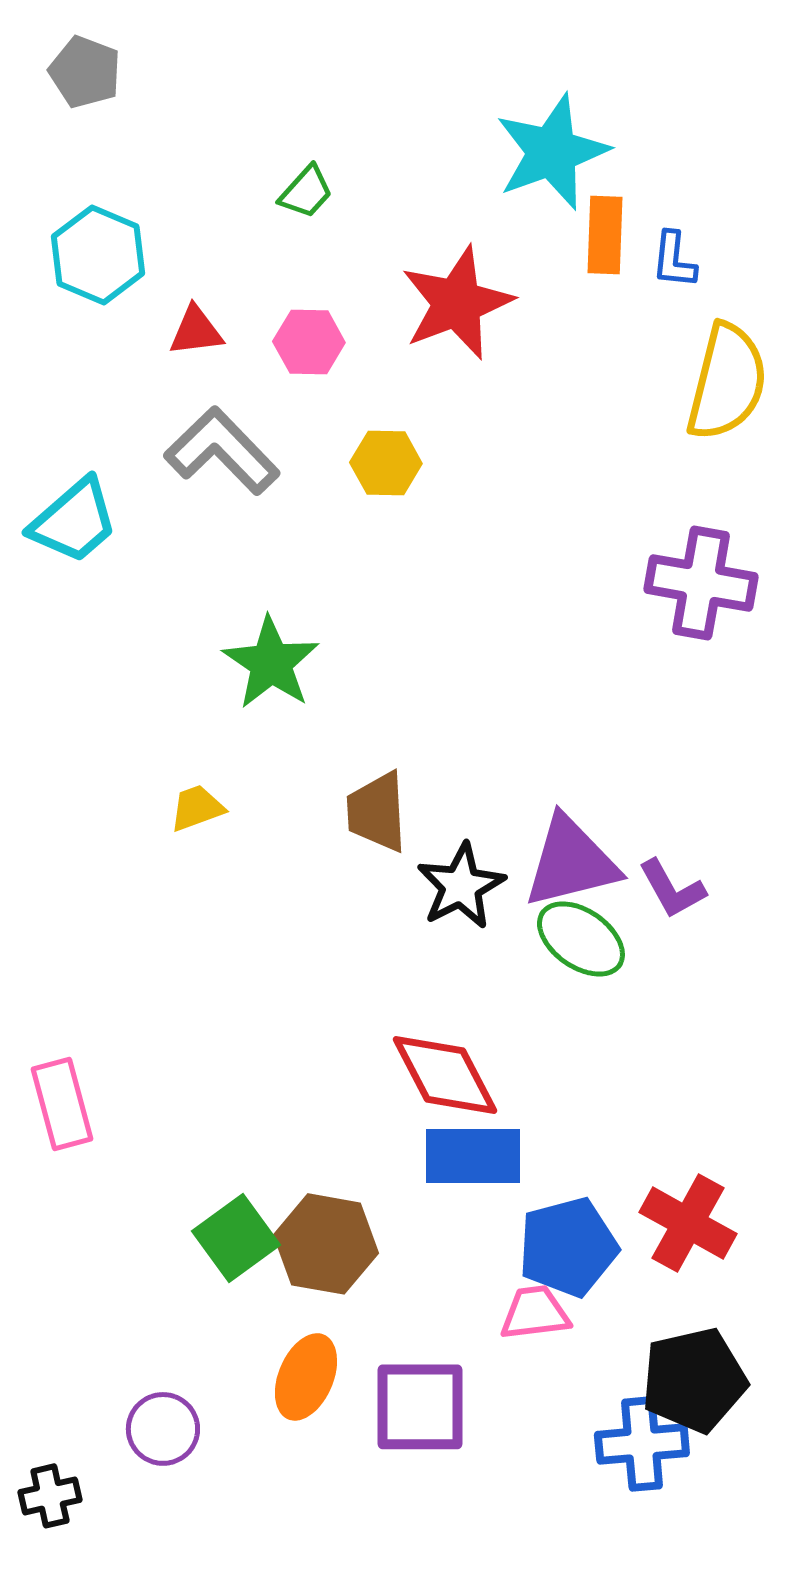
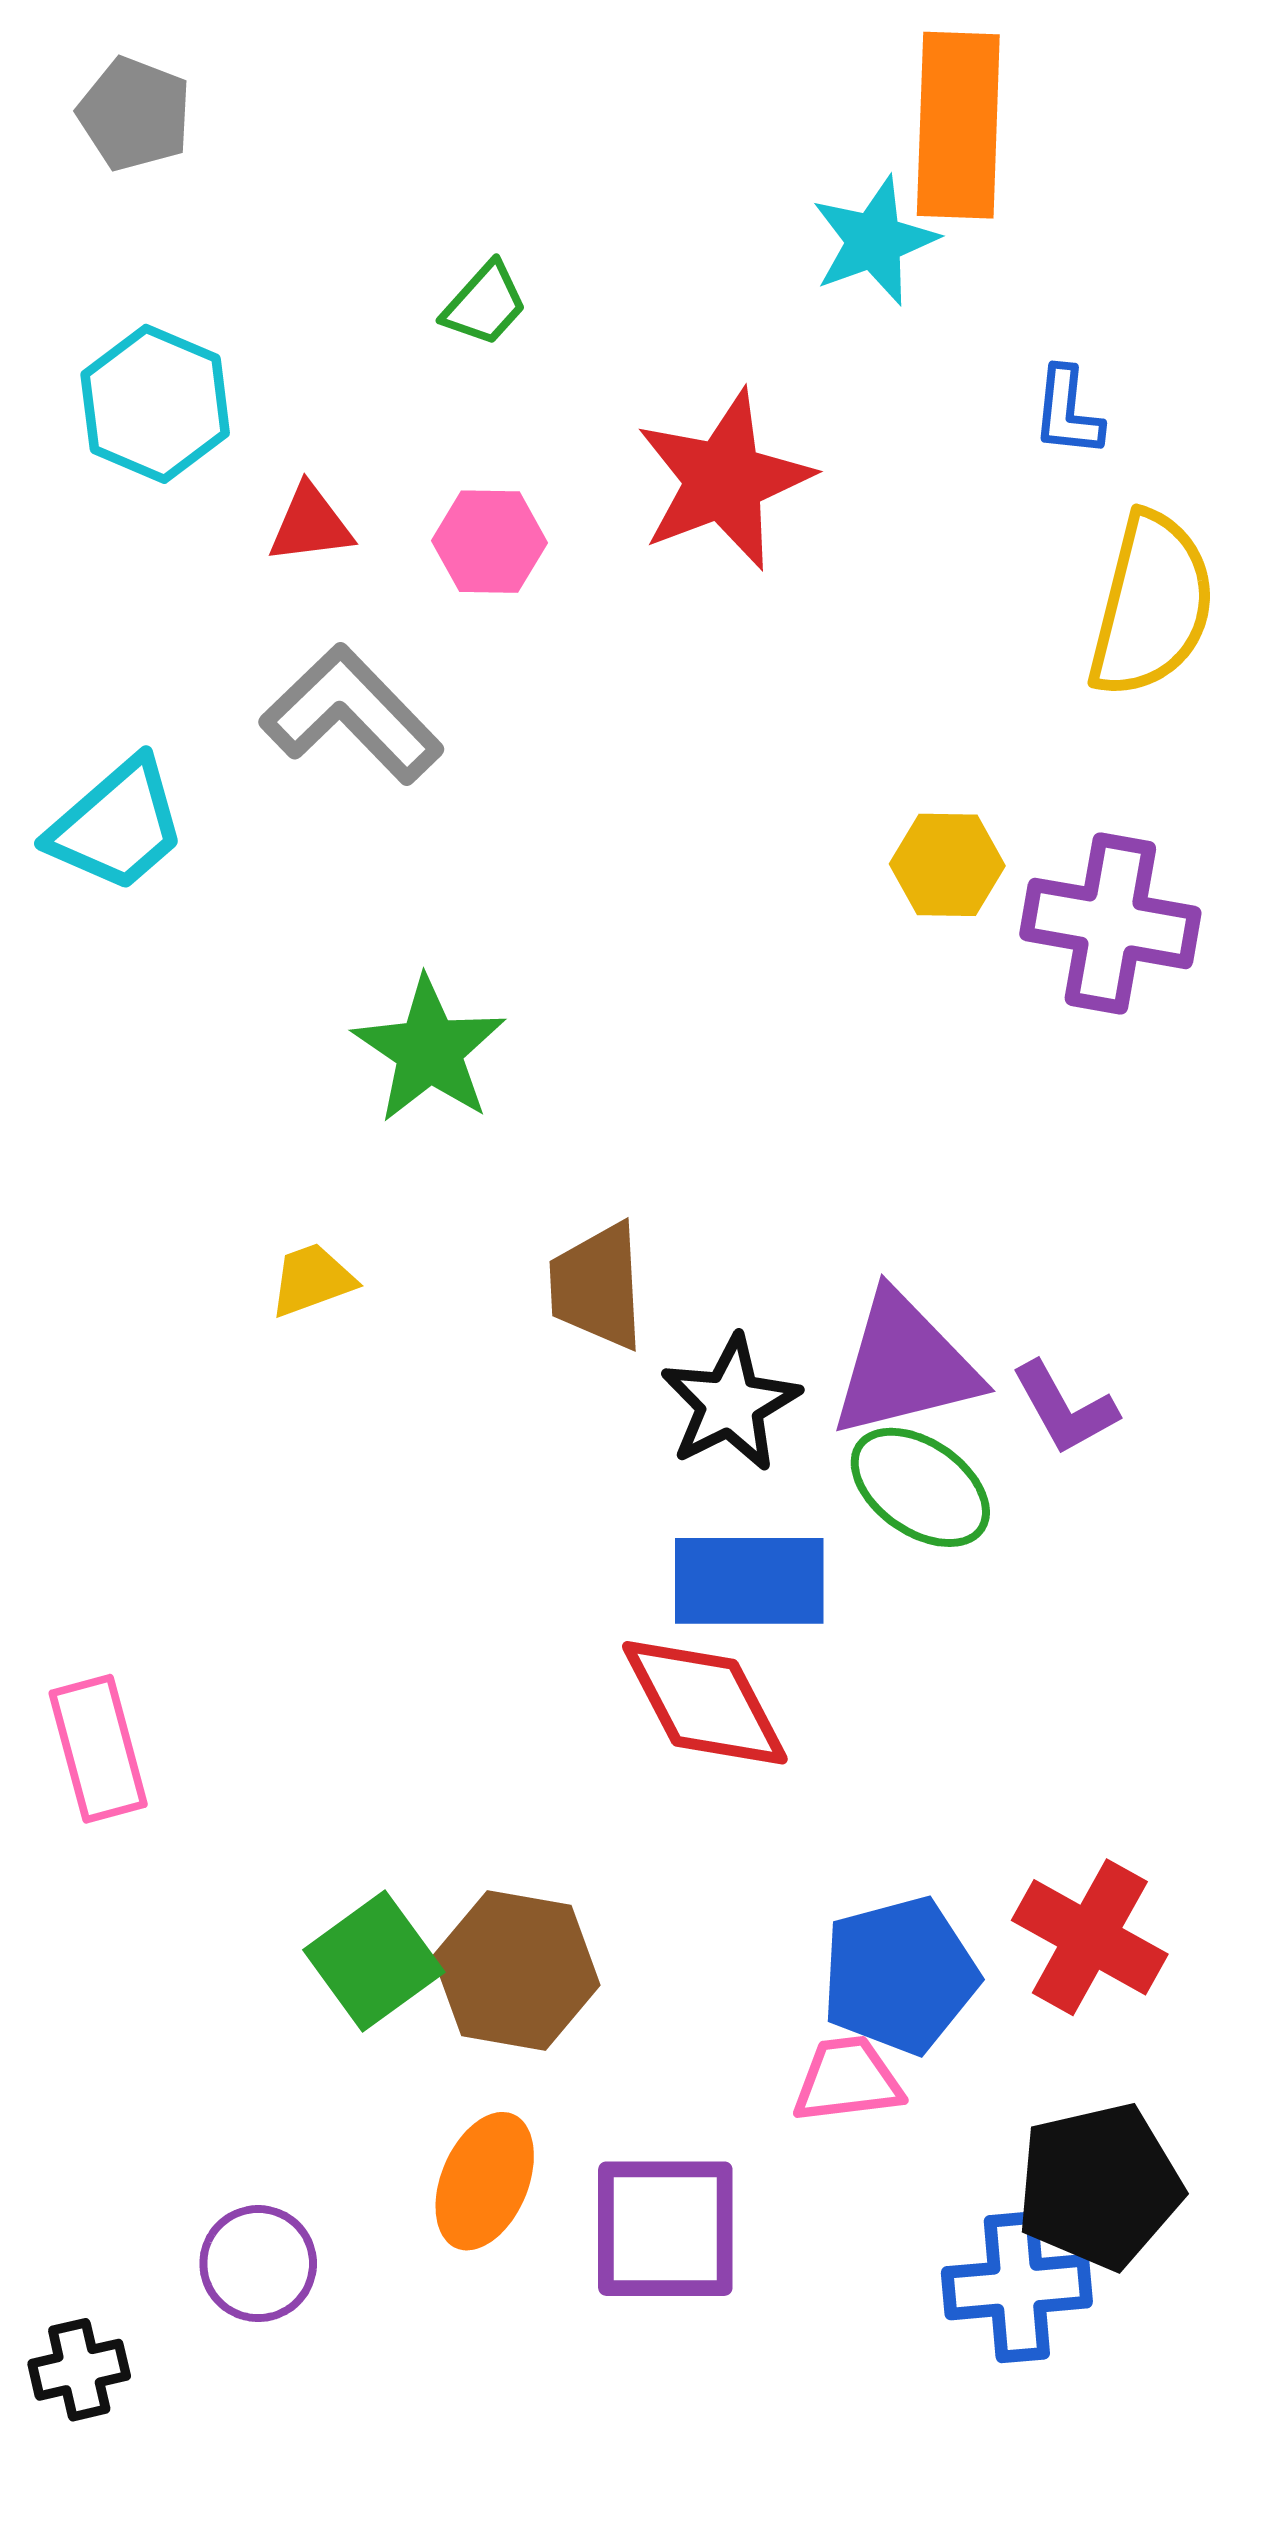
cyan star: (552, 152) -> (874, 241), size x0.7
orange rectangle: (605, 235) -> (958, 125), moved, size x1.5
yellow hexagon: (386, 463) -> (947, 865), moved
blue rectangle: (473, 1156) -> (749, 1581), moved

